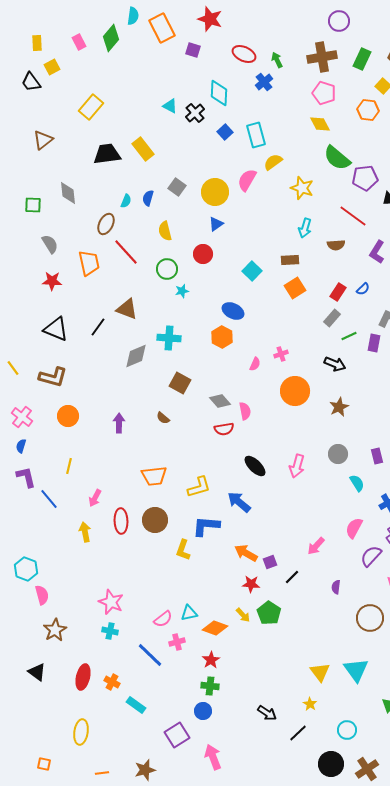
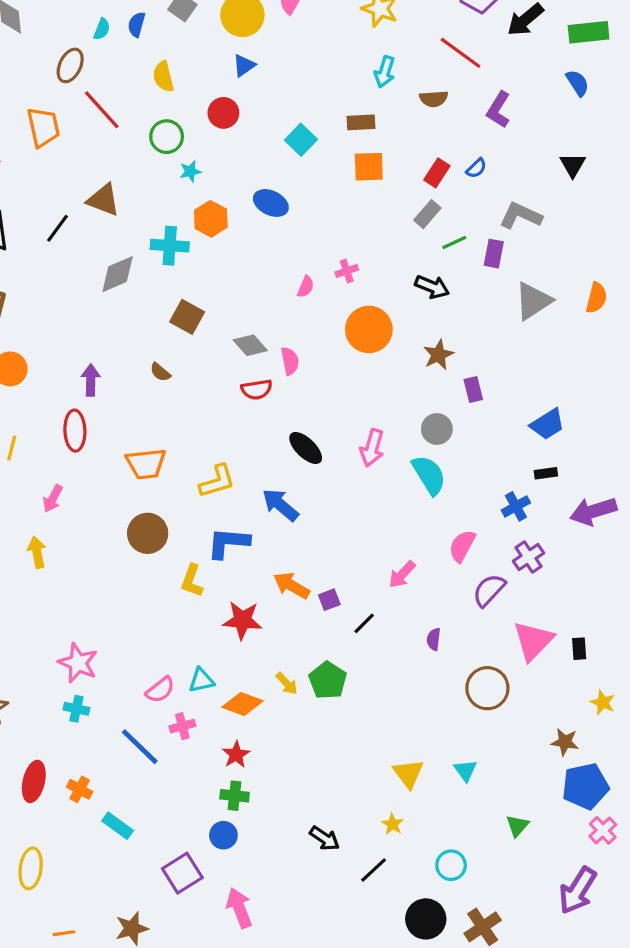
orange square: (295, 288) -> (369, 167), turned 30
orange hexagon: (222, 337) -> (211, 219), moved
purple rectangle: (377, 456) -> (473, 389), moved
cyan semicircle: (357, 483) -> (429, 475), moved, size x1.5
red ellipse: (121, 521) -> (75, 431), moved
red star: (251, 584) -> (242, 620), moved, size x1.4
cyan triangle: (356, 670) -> (465, 770), size x0.6

